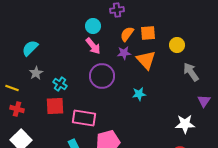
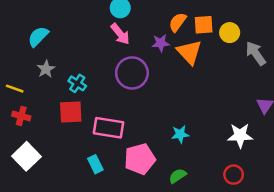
orange square: (148, 33) -> (204, 25), moved
orange semicircle: (127, 34) -> (178, 22), moved
gray arrow: (191, 72) -> (256, 53), moved
cyan star: (139, 94) -> (180, 134), moved

